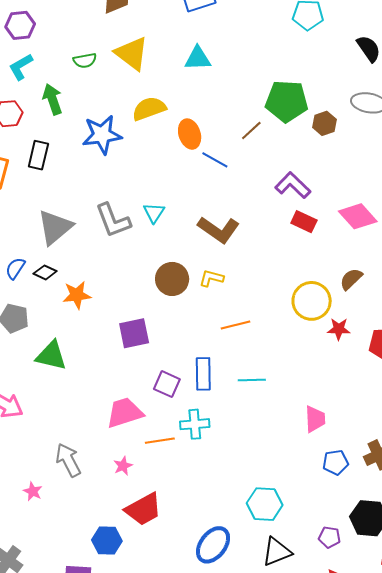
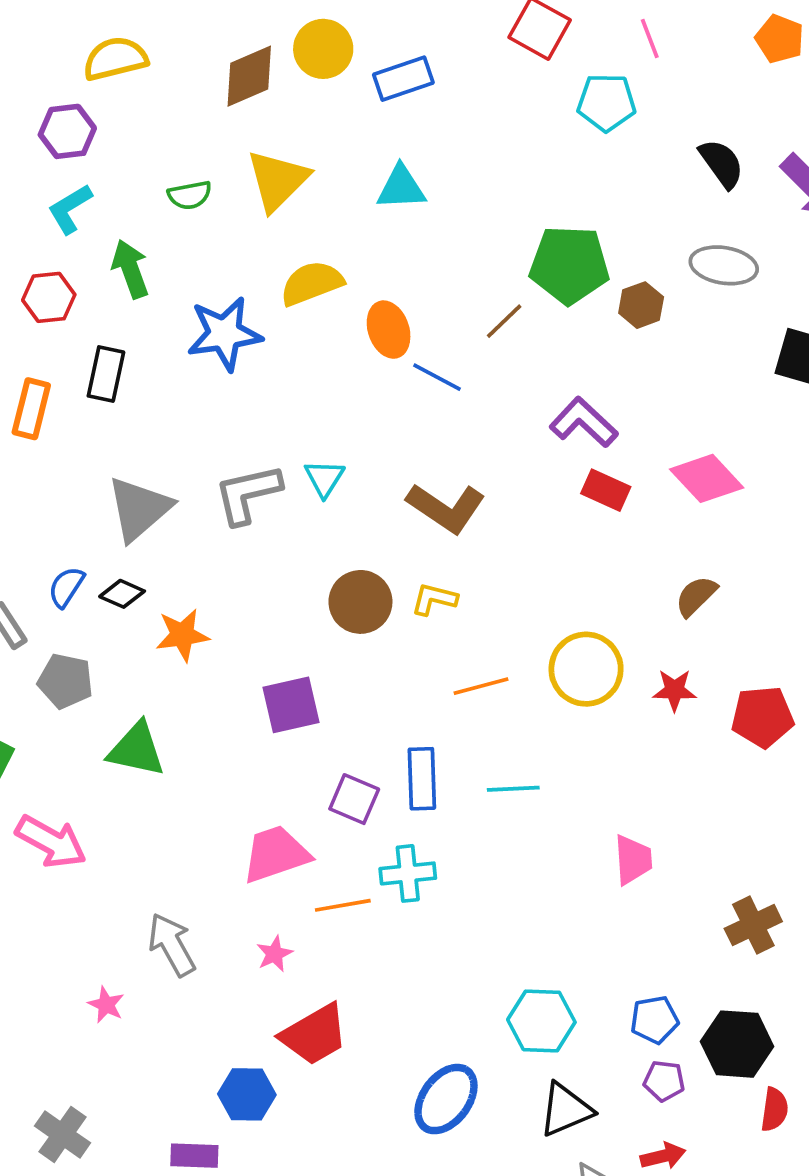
yellow triangle: (132, 53) -> (278, 180), turned 39
gray L-shape: (113, 220) -> (248, 494), turned 99
yellow circle: (312, 301) -> (586, 669), moved
blue pentagon: (335, 462) -> (654, 1020), moved

